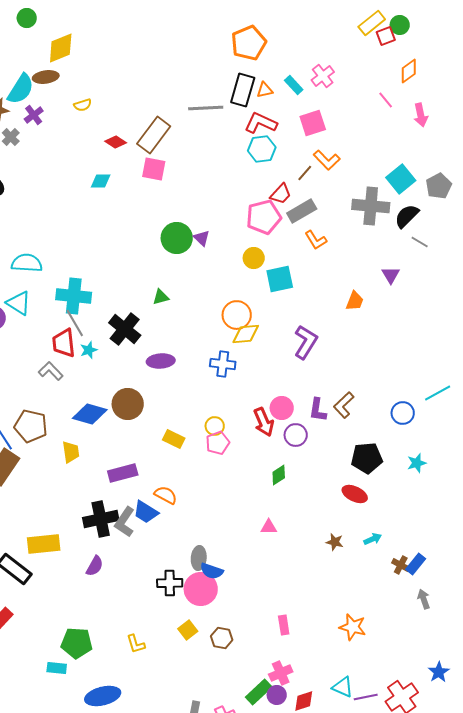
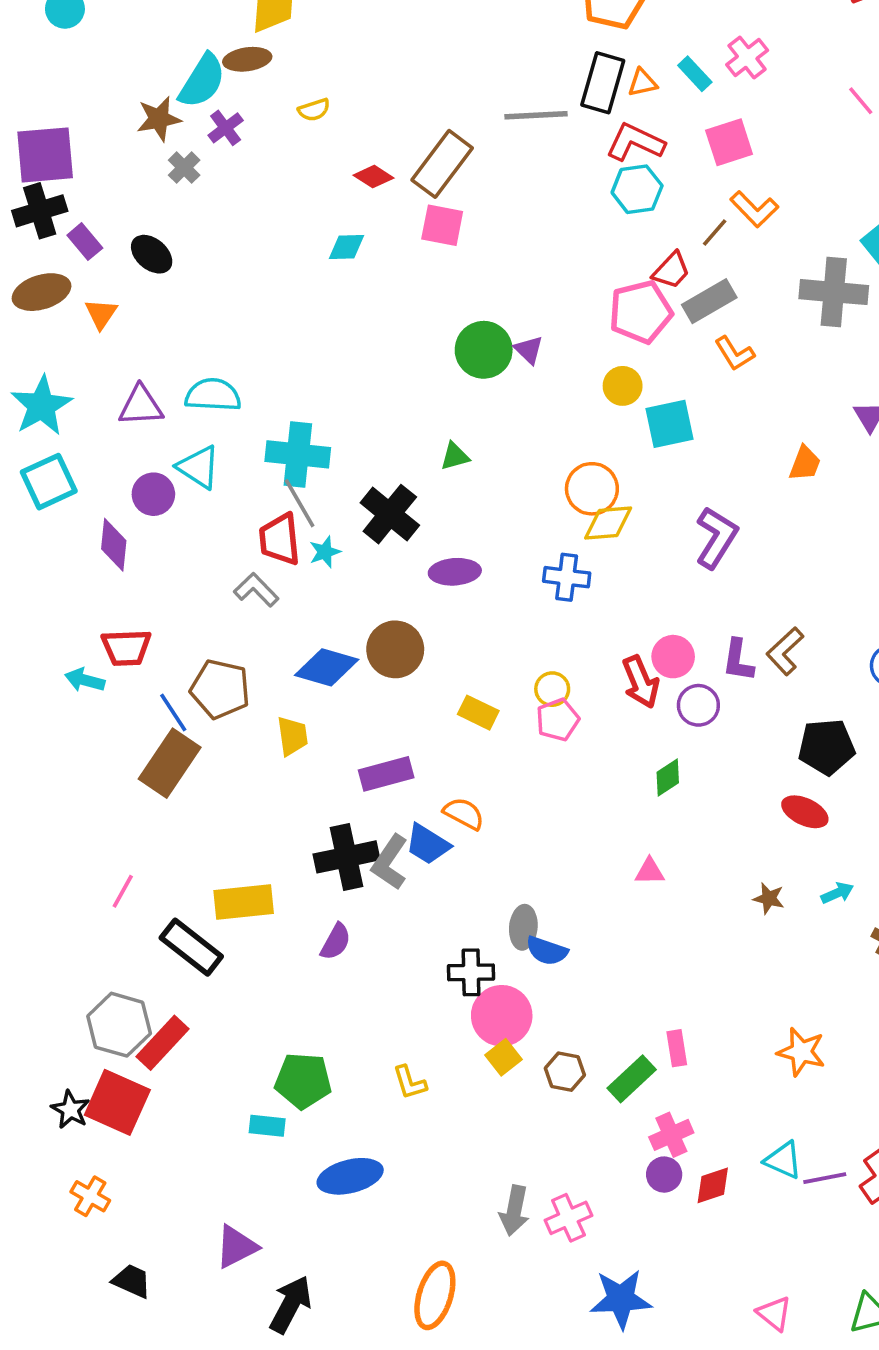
pink circle: (201, 589) -> (502, 1016), moved
green rectangle: (259, 692) -> (632, 1079), moved

